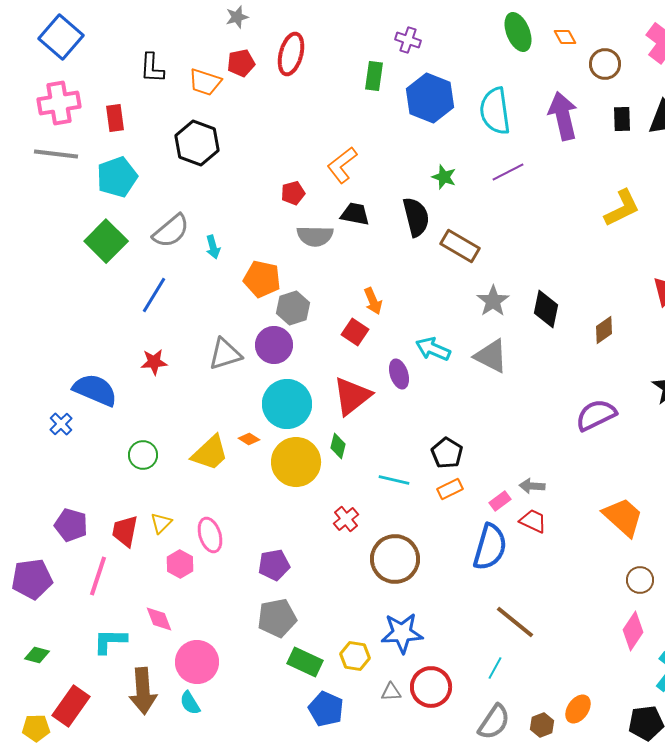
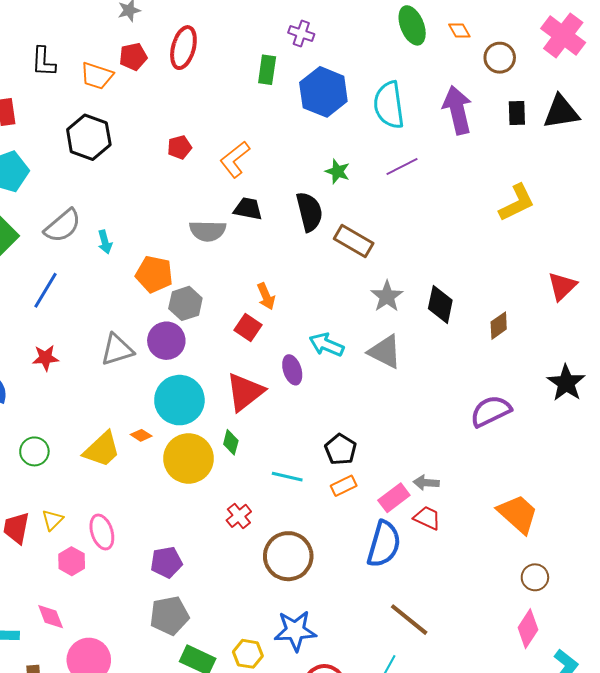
red pentagon: (293, 193) -> (179, 147), moved
pink rectangle: (500, 501) -> (394, 498), size x1.4

